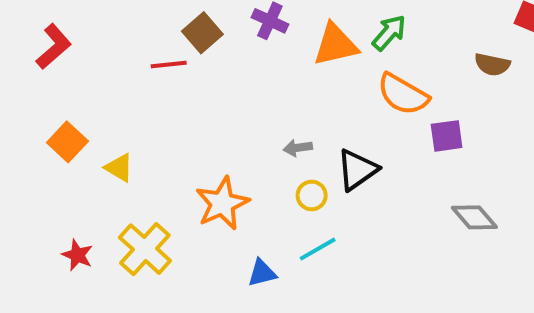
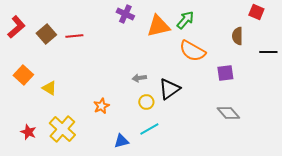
brown square: (202, 33) -> (46, 34), moved
brown semicircle: (492, 64) -> (237, 36), turned 78
purple square: (447, 136) -> (225, 73), moved
orange star: (222, 203) -> (101, 106), size x0.6

